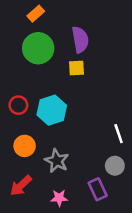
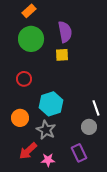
red circle: (18, 105) -> (24, 79), moved
cyan hexagon: (52, 110) -> (51, 104), moved
gray circle: (115, 166) -> (89, 127), moved
red arrow: (21, 186) -> (28, 151), moved

